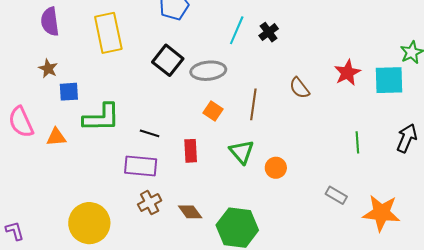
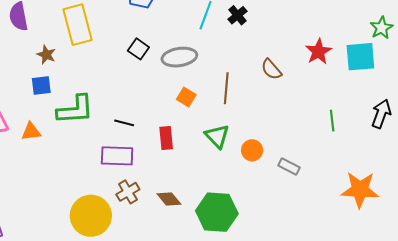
black square: (168, 60) -> (138, 49), size x0.7
brown star: (48, 68) -> (46, 55), moved
gray rectangle: (336, 195) -> (289, 166), moved
yellow circle: (89, 223) -> (91, 216), moved

